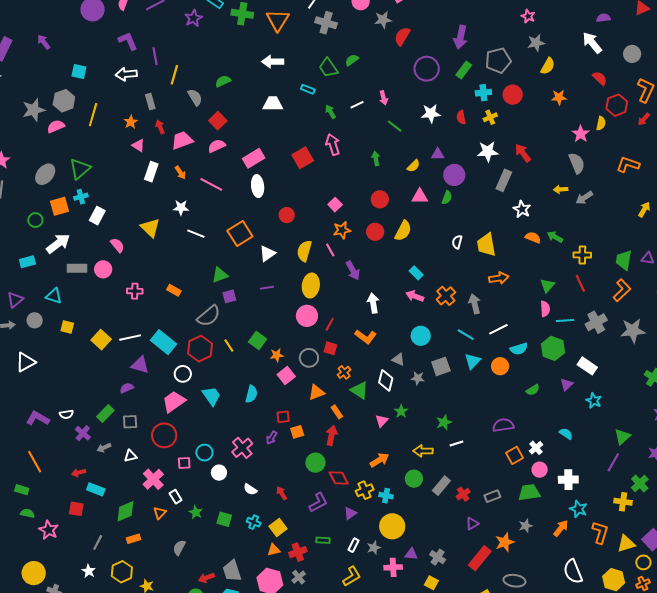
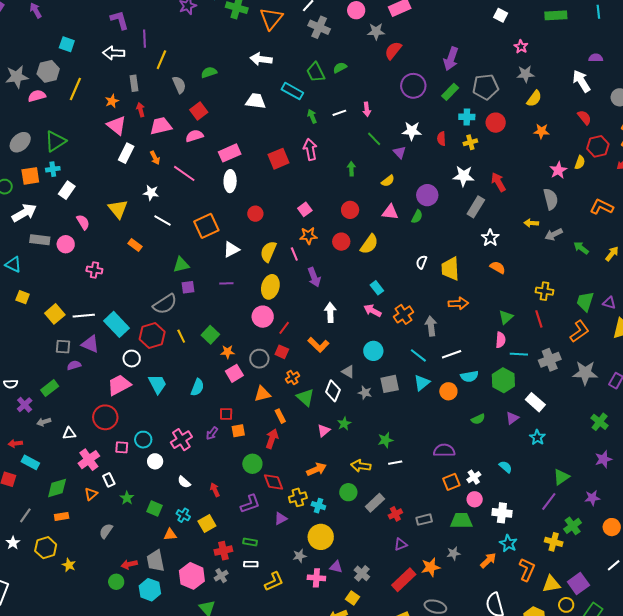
cyan rectangle: (308, 89) -> (292, 91), size x1.5
pink triangle: (138, 145) -> (117, 125), size x1.5
purple triangle: (438, 154) -> (400, 152), moved, turned 40
green arrow: (555, 237) -> (581, 248), moved
orange rectangle: (174, 290) -> (135, 245), moved
gray square: (130, 422) -> (63, 347), moved
white rectangle: (353, 545) -> (251, 564), moved, turned 56
orange triangle: (274, 550) -> (170, 535), moved

